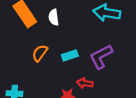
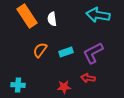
red arrow: (85, 83) -> (88, 78), moved

